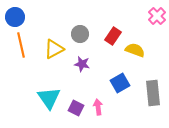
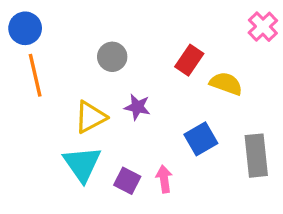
gray circle: (80, 34) -> (112, 57), moved
yellow triangle: (54, 49) -> (90, 117), moved

